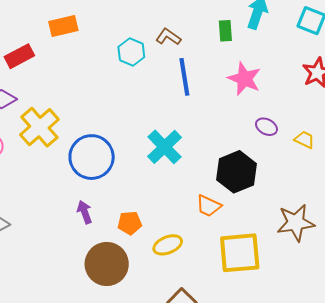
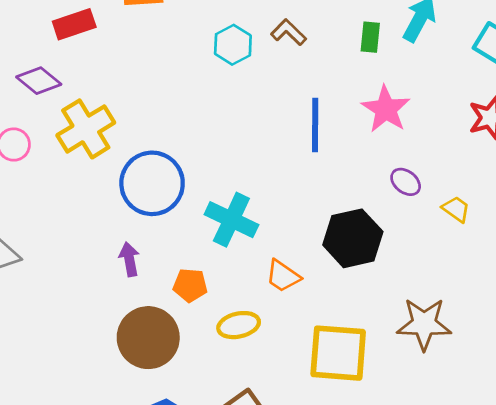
blue line: (184, 77) -> (315, 125), moved
cyan cross: (165, 147) -> (231, 220), moved, turned -30
orange trapezoid: (209, 206) -> (283, 276), moved

